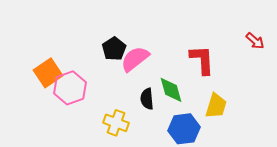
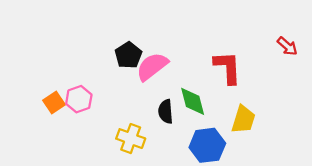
orange square: (48, 73) -> (54, 103), moved, size x0.7
pink hexagon: (70, 88) -> (79, 99), size x0.7

